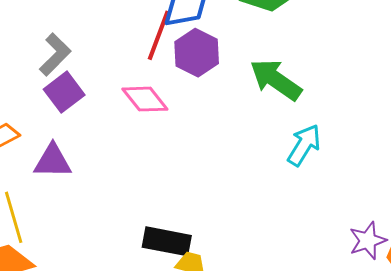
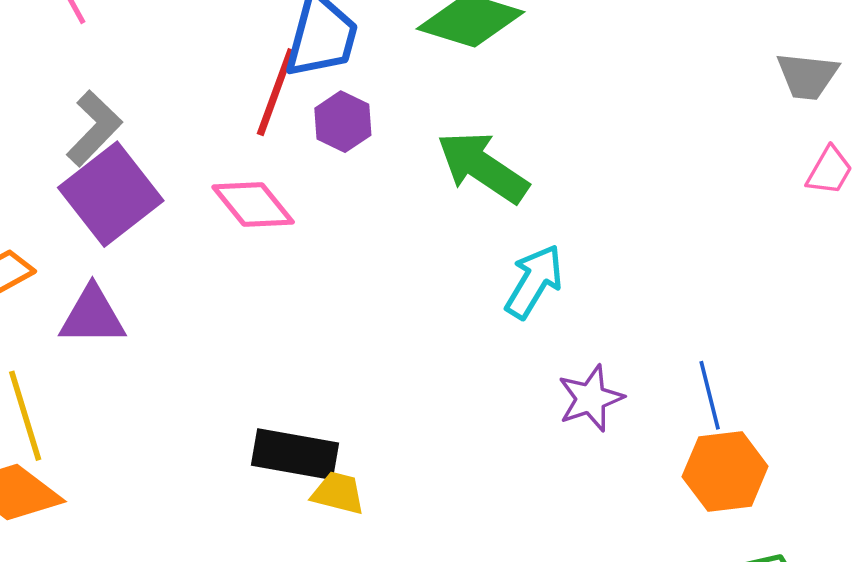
purple hexagon: (197, 53) -> (343, 122), size x0.7
purple square: (64, 92) -> (111, 194), size x1.4
purple star: (368, 241) -> (591, 398), moved

